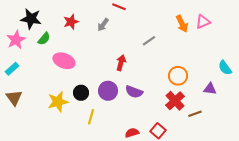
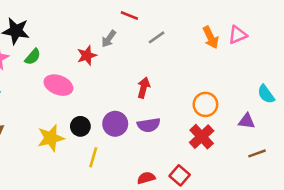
red star: (71, 22) -> (87, 55), moved
gray line: (149, 41) -> (156, 37), moved
red arrow: (121, 63) -> (144, 88), moved
purple semicircle: (134, 92) -> (149, 125), turned -30
brown line: (195, 114) -> (257, 153), moved

